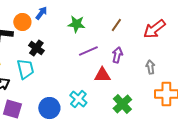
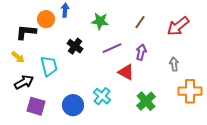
blue arrow: (41, 13) -> (65, 10), turned -32
black cross: (36, 48) -> (75, 46), moved
red triangle: (102, 75) -> (126, 72), turned 30

